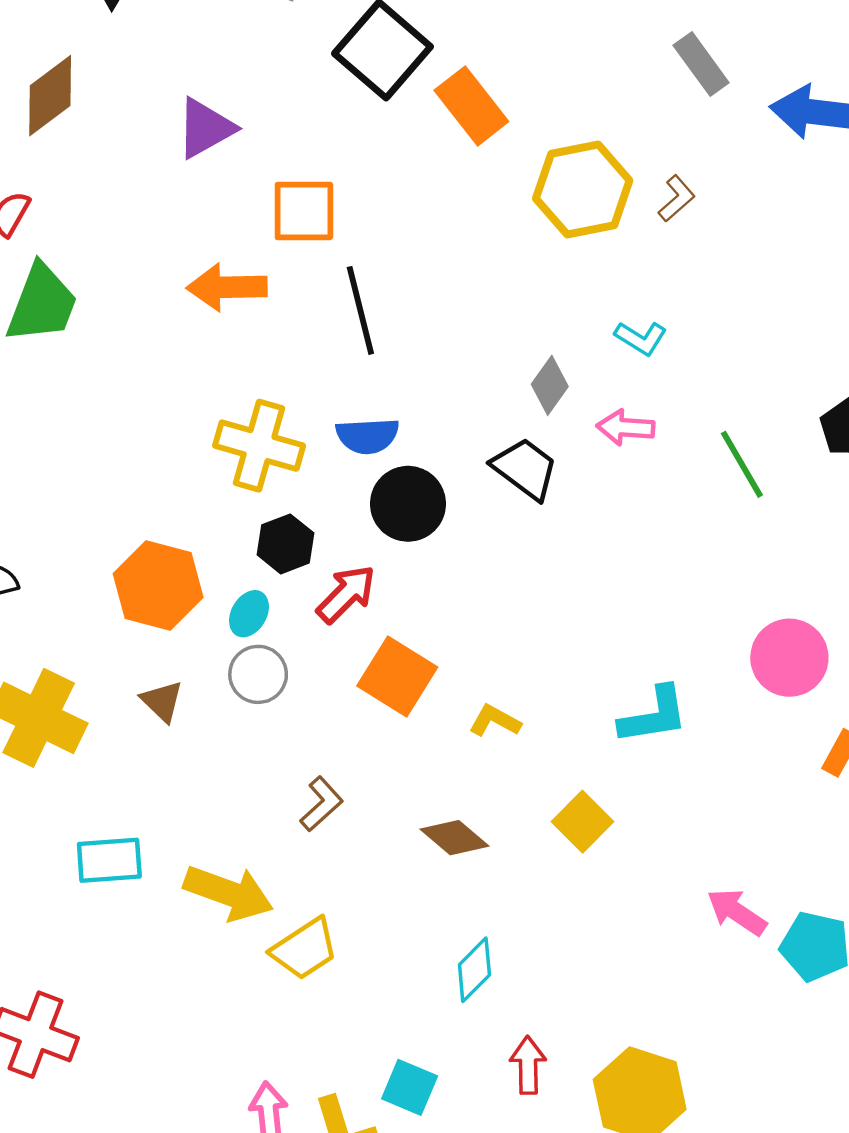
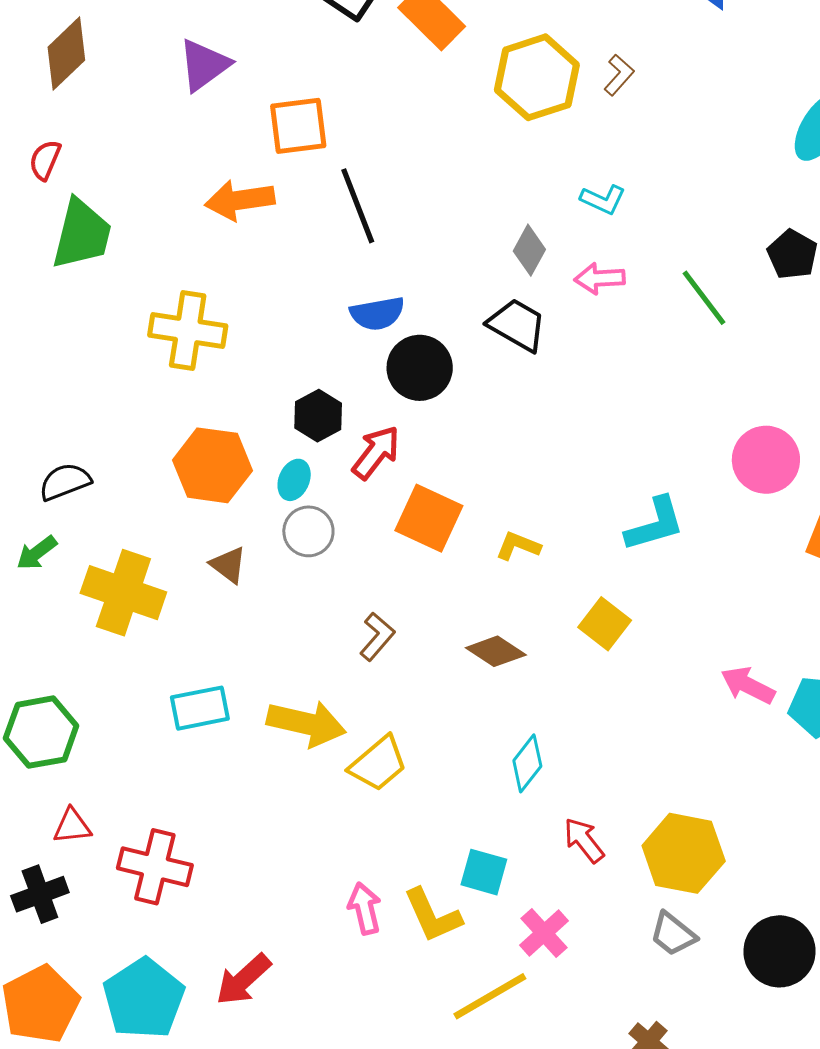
yellow cross: (259, 446) -> (188, 331), moved
red arrow: (528, 1065) -> (584, 840), turned -30

